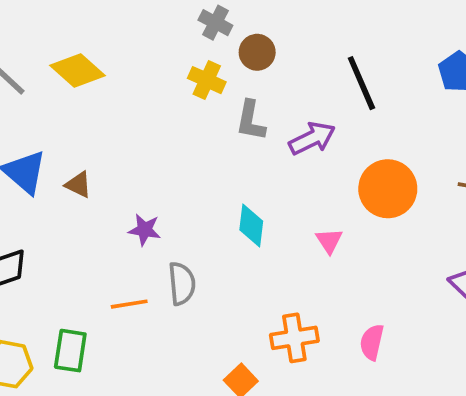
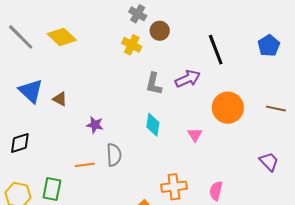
gray L-shape: (251, 121) -> (154, 84), moved

